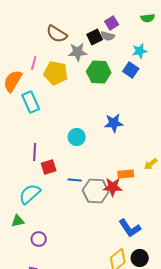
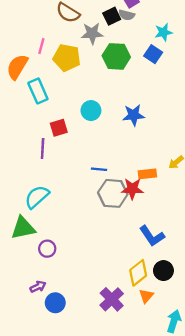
cyan circle: (77, 137) -> (91, 111), moved
red square: (49, 167) -> (59, 128), moved
blue line: (75, 180) -> (99, 169), moved
green triangle: (18, 221) -> (23, 228), size x1.6

